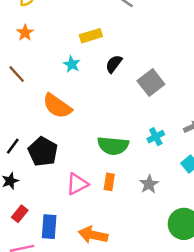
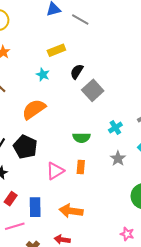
gray square: (151, 82) -> (93, 90), moved
orange semicircle: (57, 106) -> (34, 109), turned 115
green semicircle: (113, 146) -> (81, 138), size x0.7
gray star: (149, 184) -> (118, 158), moved

